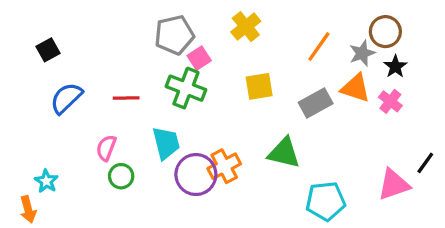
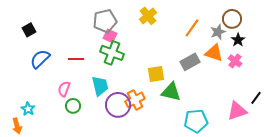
pink square: (199, 58) -> (110, 36), moved, turned -32
yellow square: (259, 86) -> (156, 74), moved

